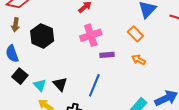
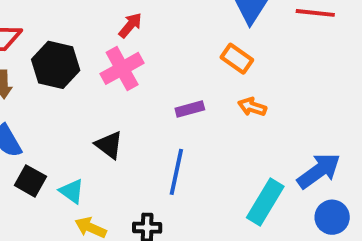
pink cross: (91, 35) -> (122, 68), moved
black hexagon: (42, 36) -> (56, 65), moved
black triangle: (60, 84) -> (109, 145), moved

